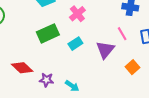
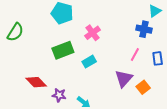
pink line: (122, 34) -> (135, 54), turned 56
purple triangle: (105, 50) -> (124, 79), moved

